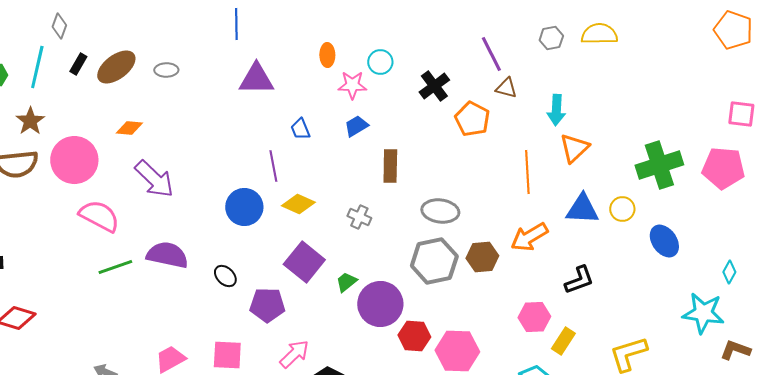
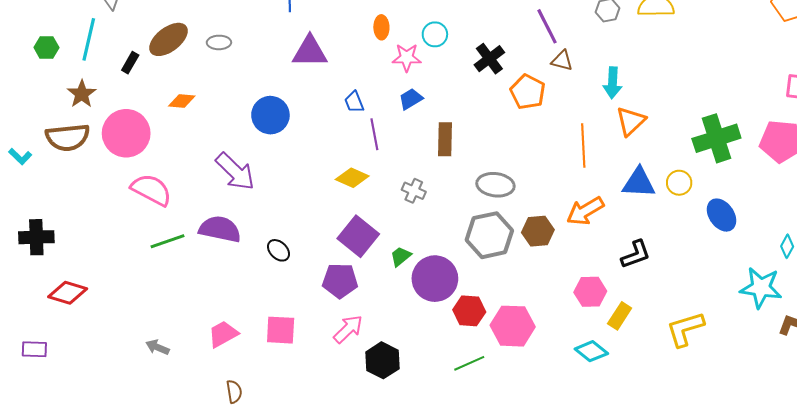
black rectangle: (78, 64) -> (130, 63), moved
purple line: (273, 166) -> (374, 134), moved
purple arrow: (154, 179) -> (235, 172), moved
blue circle: (244, 207) -> (270, 115), moved
purple pentagon: (267, 305) -> (340, 281), moved

